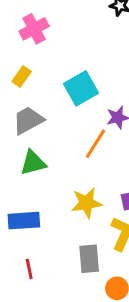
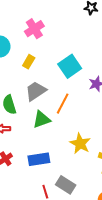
orange line: (95, 144) -> (63, 104), moved
yellow star: (86, 203) -> (80, 144), turned -30
gray rectangle: (89, 259) -> (66, 185), moved, turned -48

